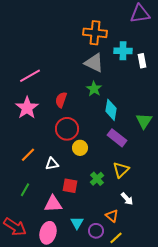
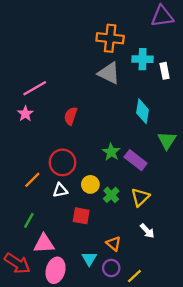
green star: (94, 89) -> (111, 152), moved
pink star: (27, 108) -> (25, 114), moved, size x0.6
cyan diamond: (111, 110) -> (143, 111), moved
red circle: (67, 129) -> (62, 162), moved
yellow circle: (80, 148) -> (90, 184), moved
green cross: (97, 179) -> (111, 195), moved
pink triangle: (53, 204) -> (44, 244), moved
orange triangle: (112, 216) -> (114, 244), moved

